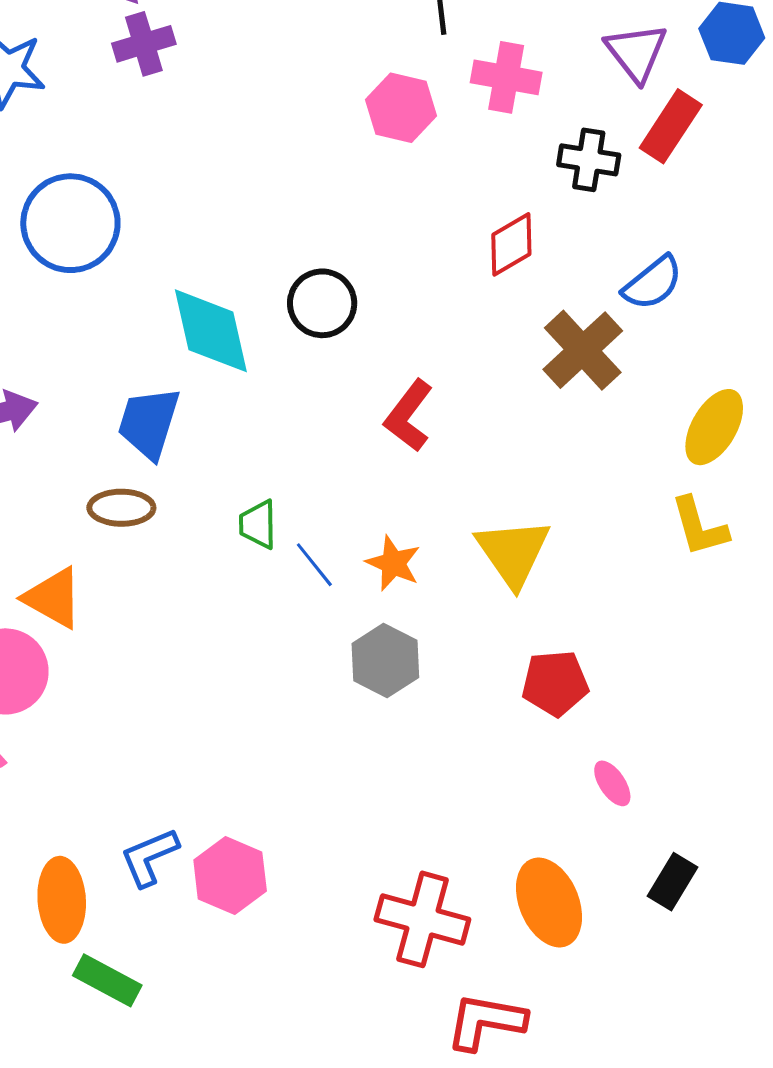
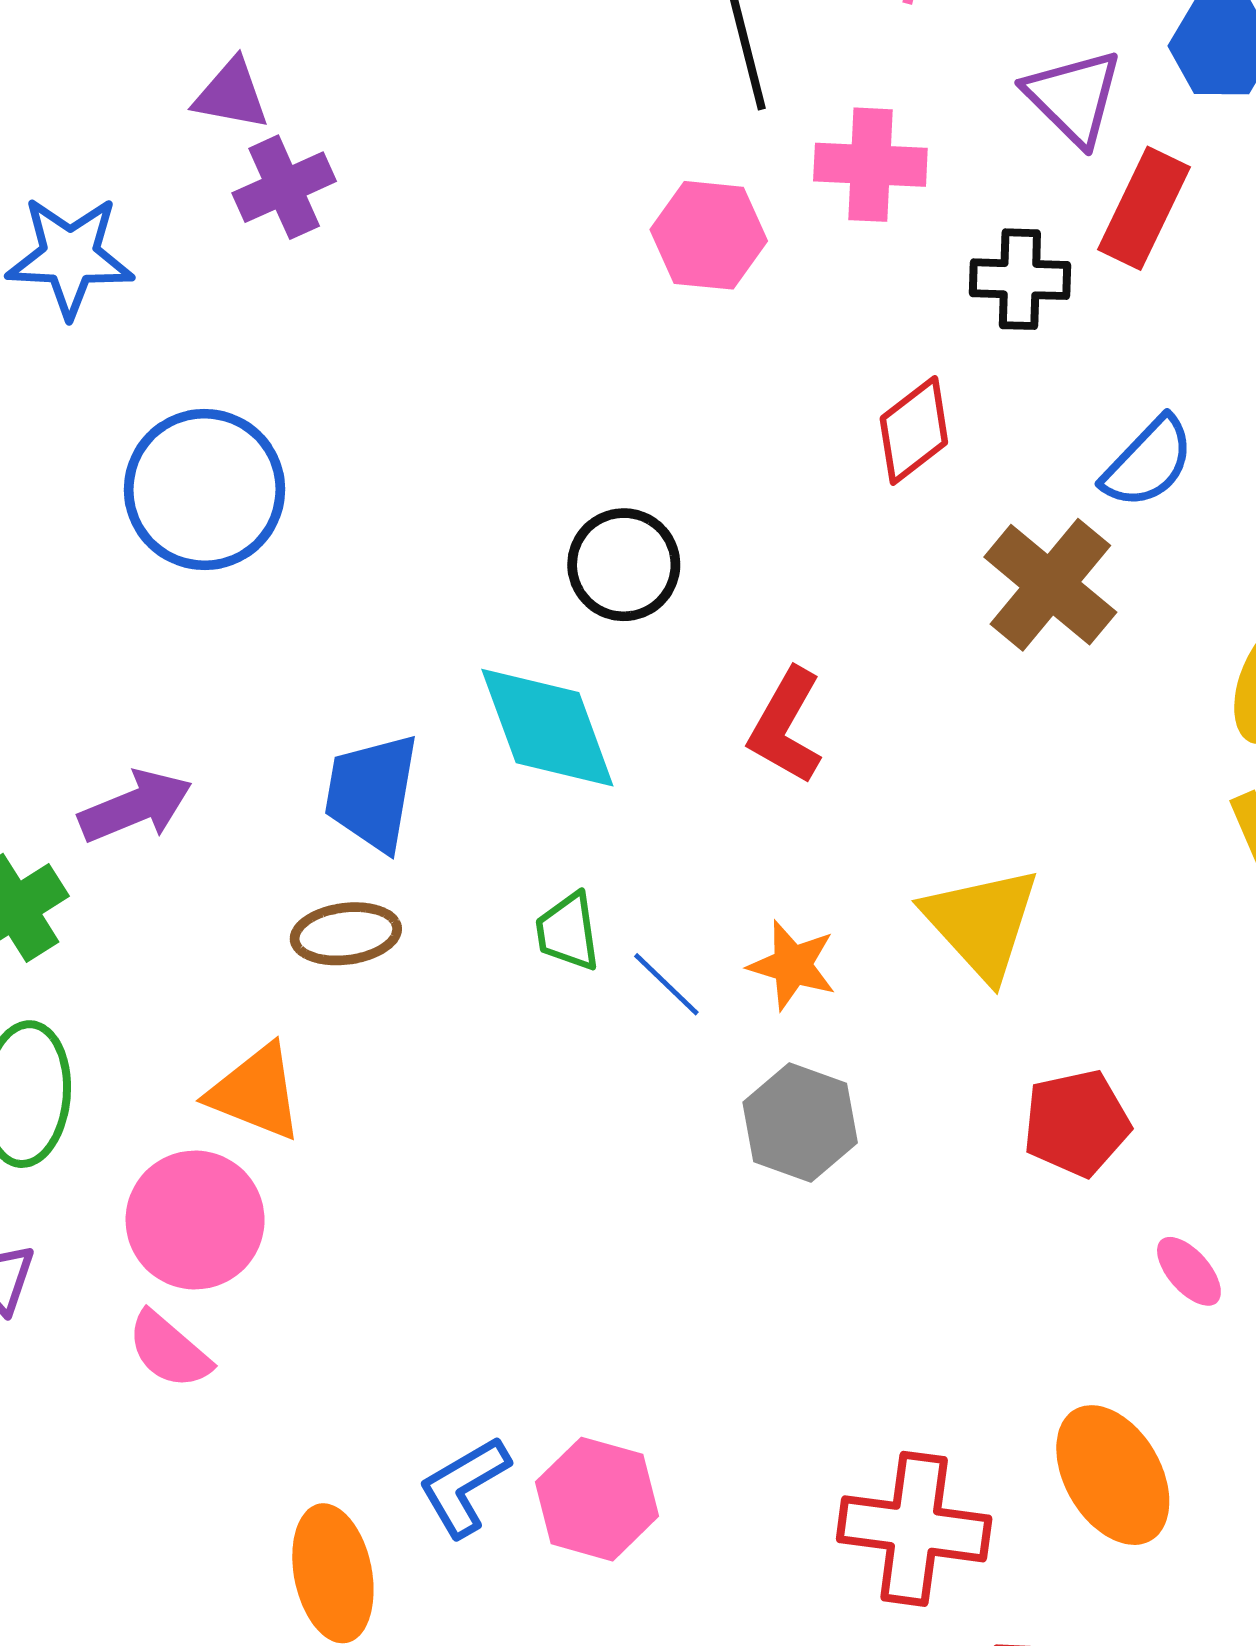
cyan diamond: (211, 331) -> (547, 728), moved

